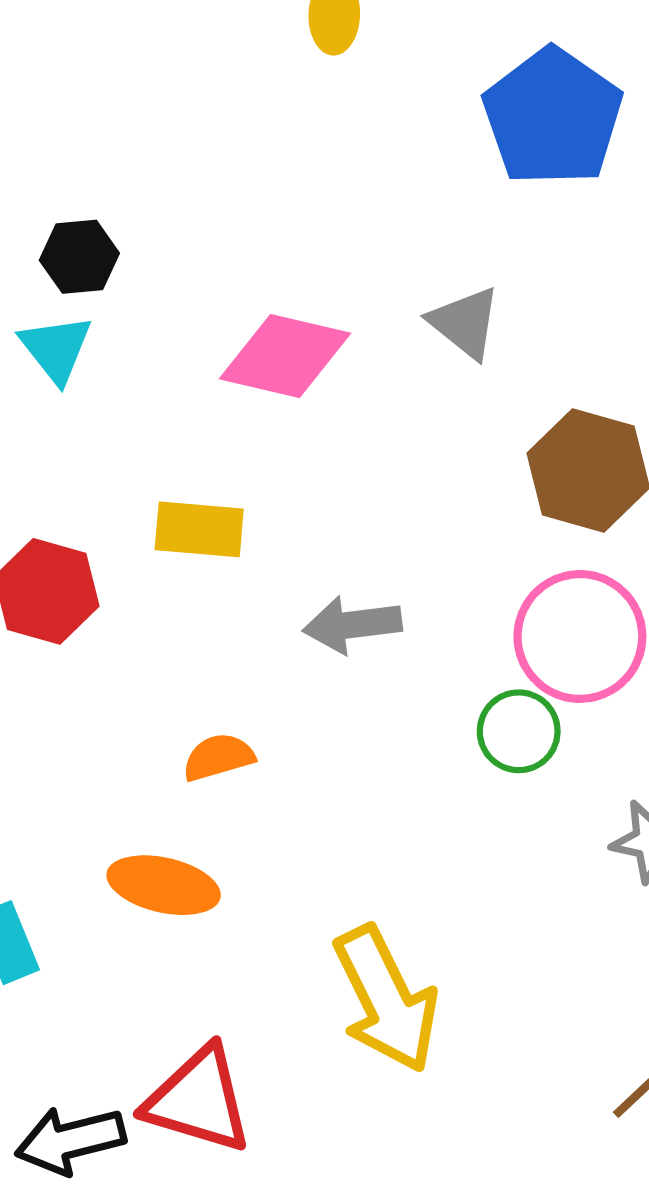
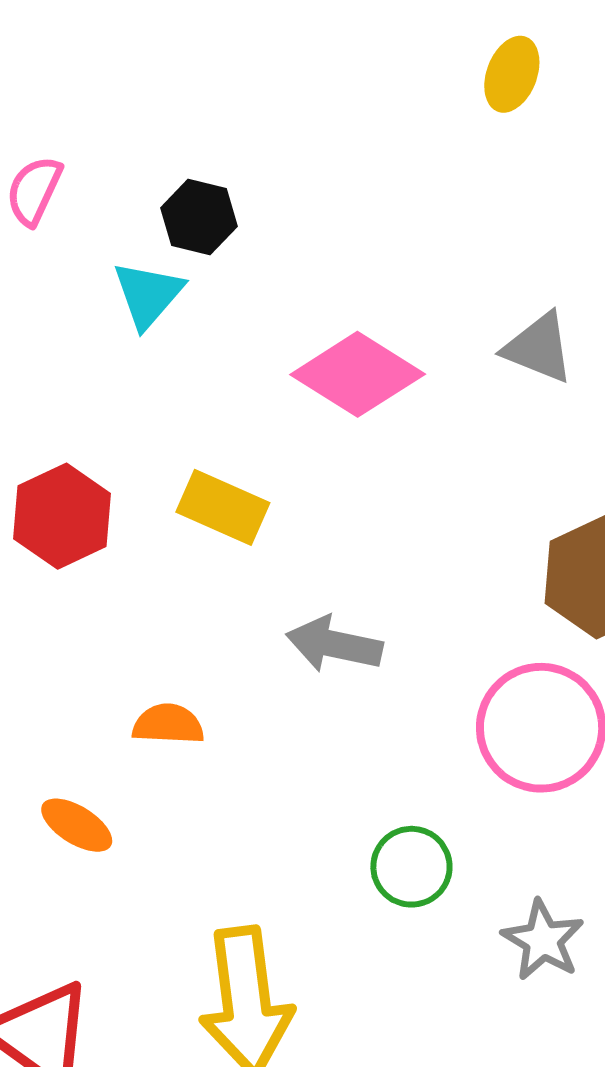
gray triangle: (465, 323) -> (539, 348), moved, turned -36
green circle: (519, 731) -> (411, 867), moved
orange ellipse: (164, 885) -> (77, 825), size x0.7

